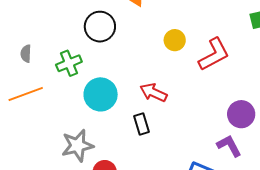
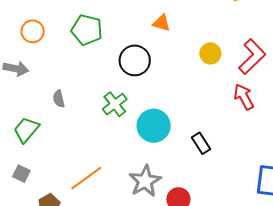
gray semicircle: (26, 54) -> (59, 99), moved
red arrow: (153, 93) -> (244, 97), moved, turned 52
orange line: (26, 94) -> (86, 178), moved

